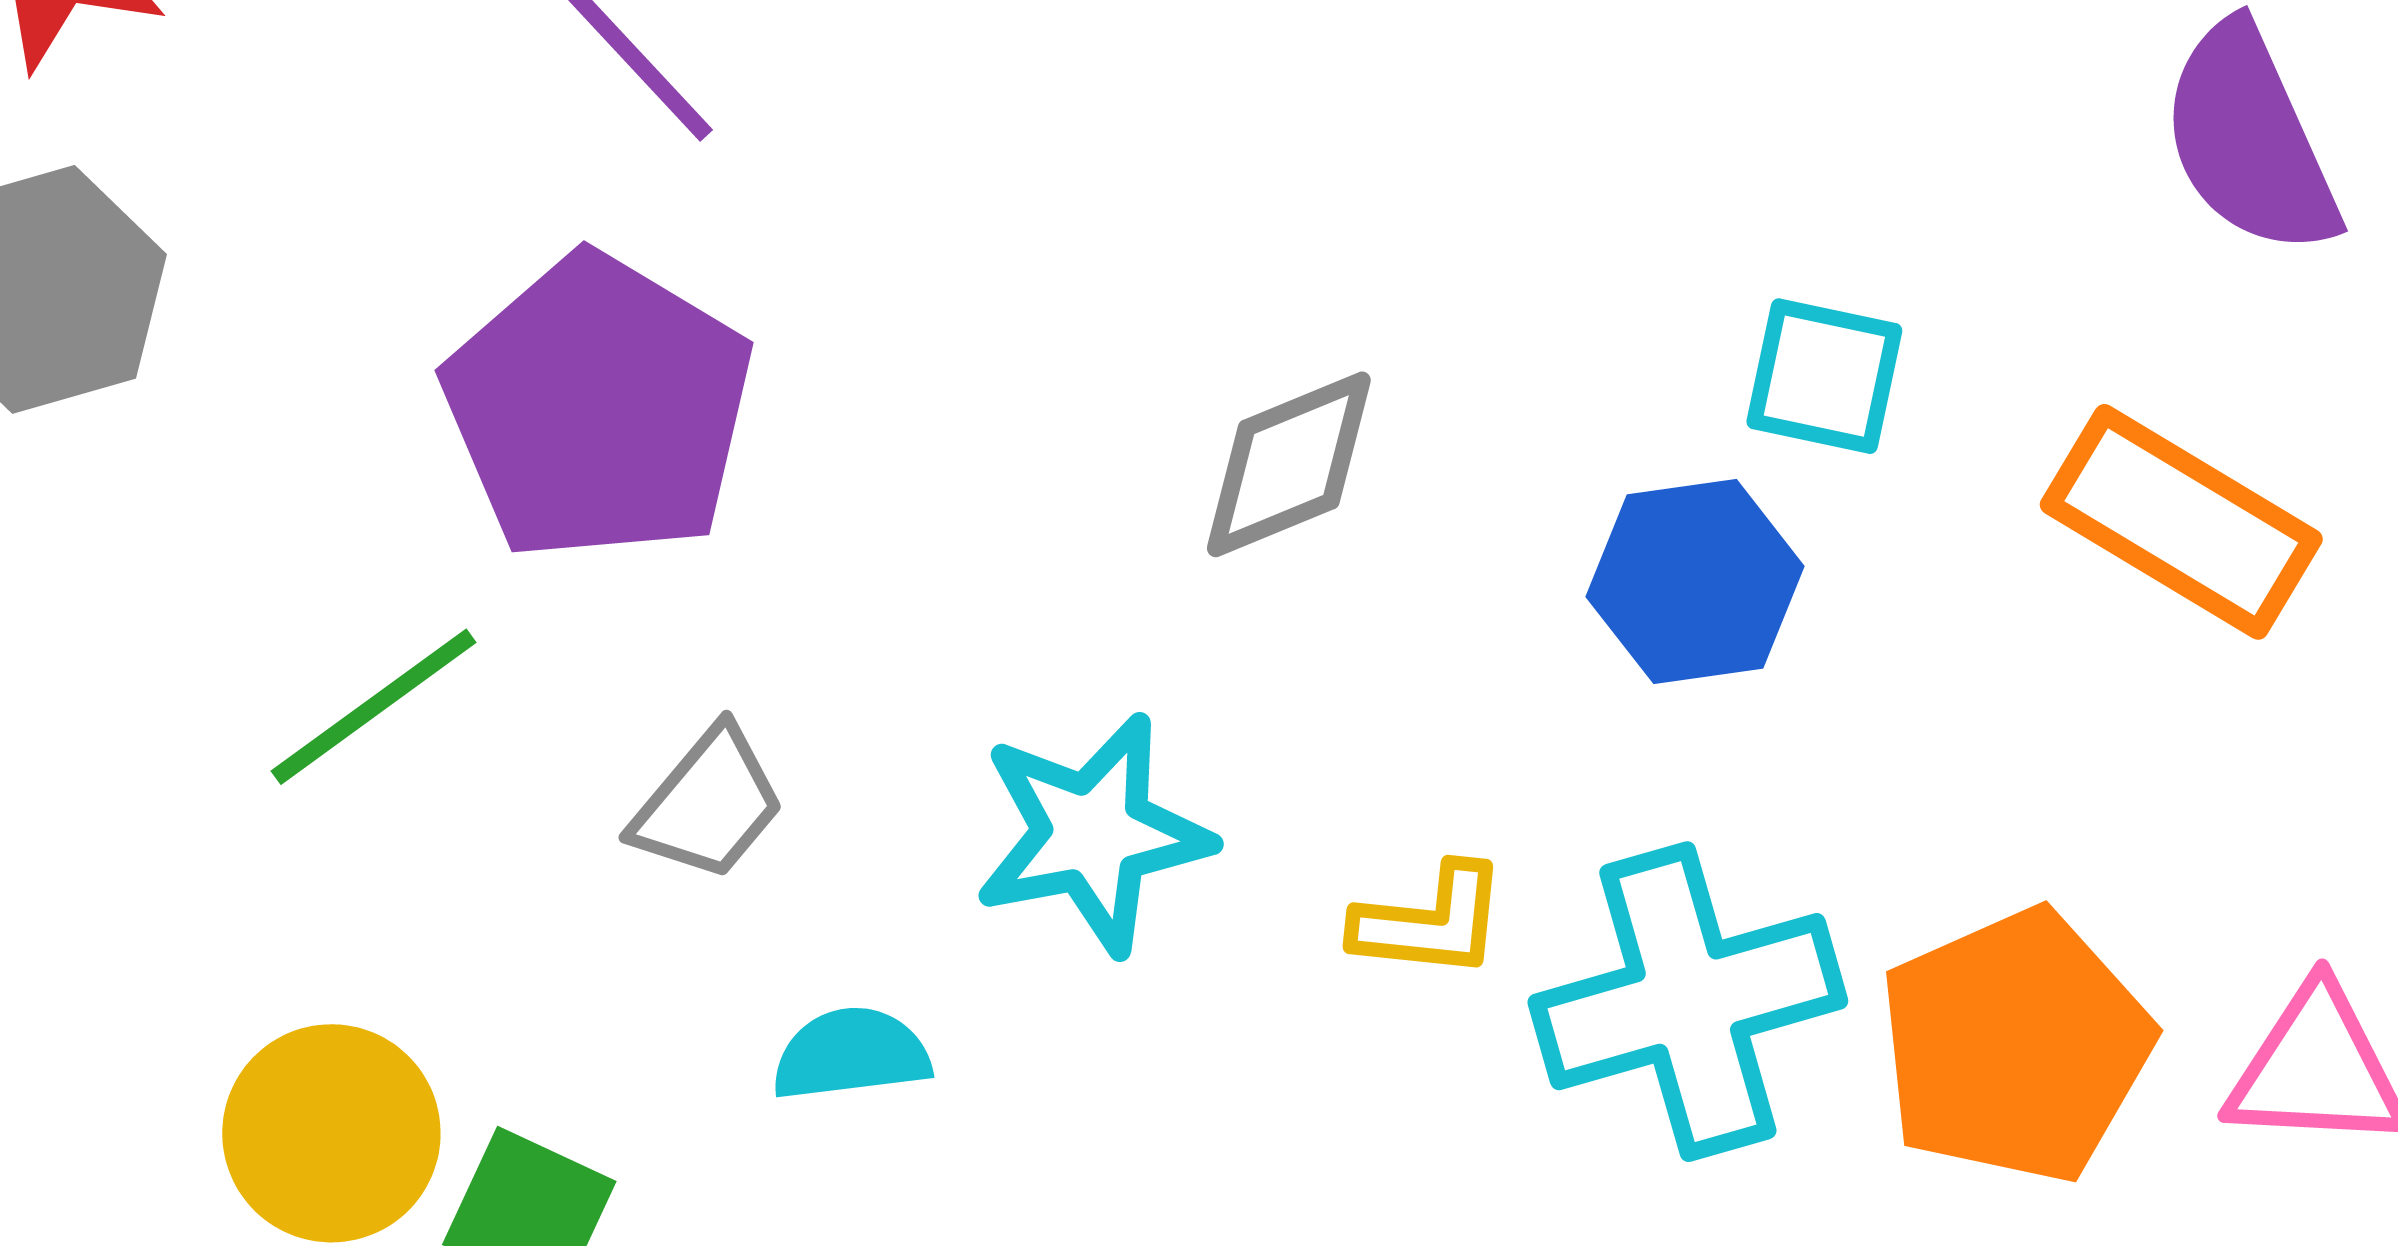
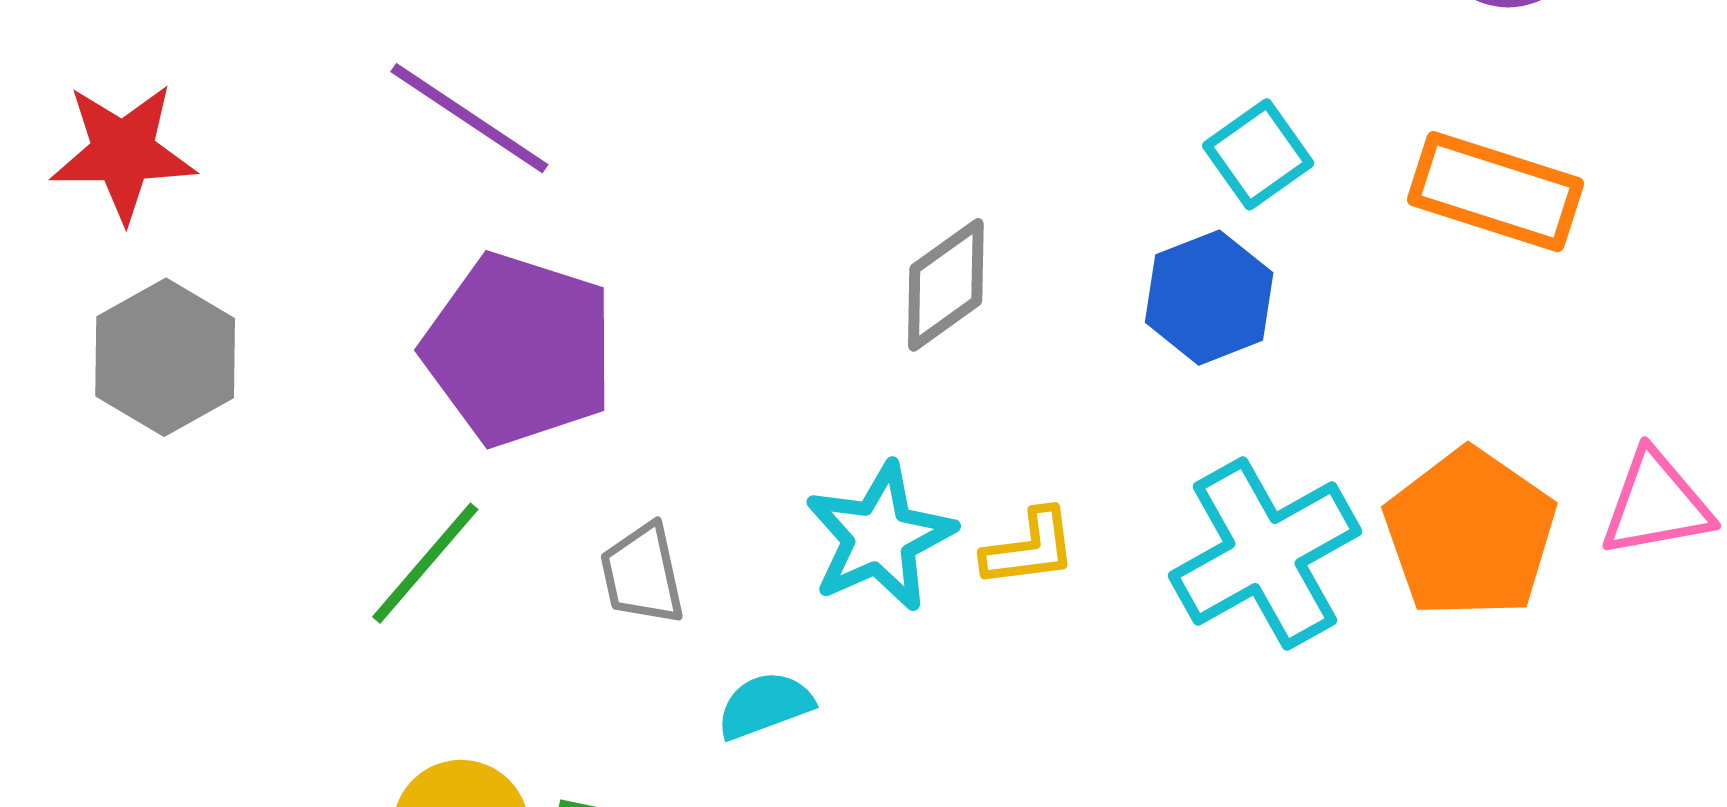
cyan square: (1824, 376) -> (1258, 154), turned -34
gray trapezoid: (708, 804) -> (642, 574), turned 141
yellow L-shape: (1430, 922) -> (1029, 548), moved

